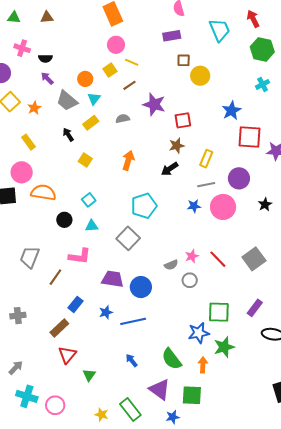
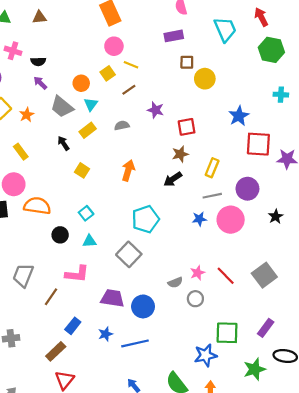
cyan cross: (263, 84) -> (281, 95), moved, turned 32
purple star: (154, 104) -> (156, 110), size x0.7
green star: (224, 347) -> (255, 369), moved

